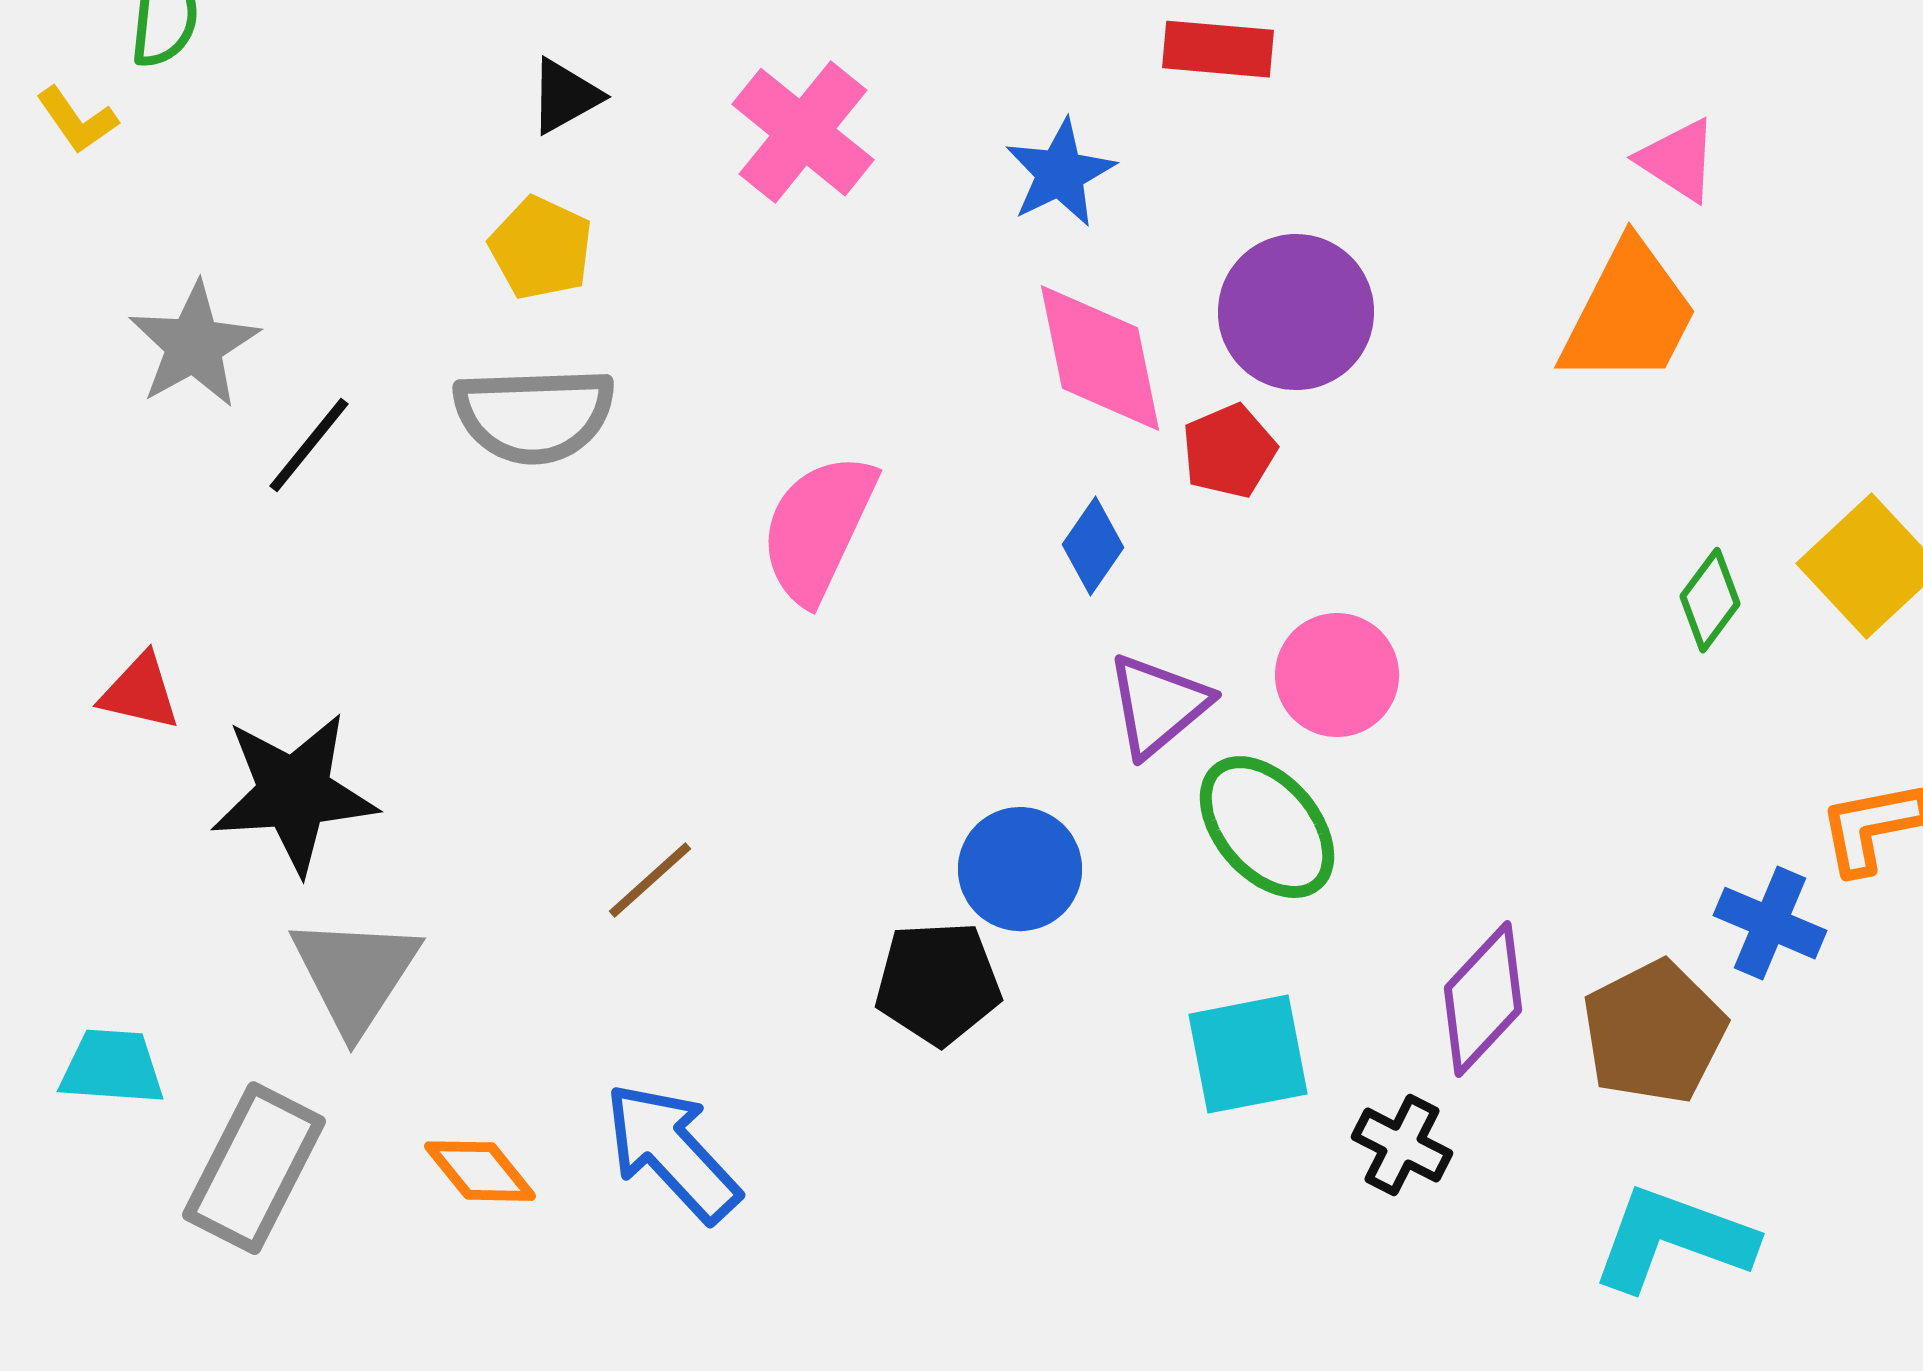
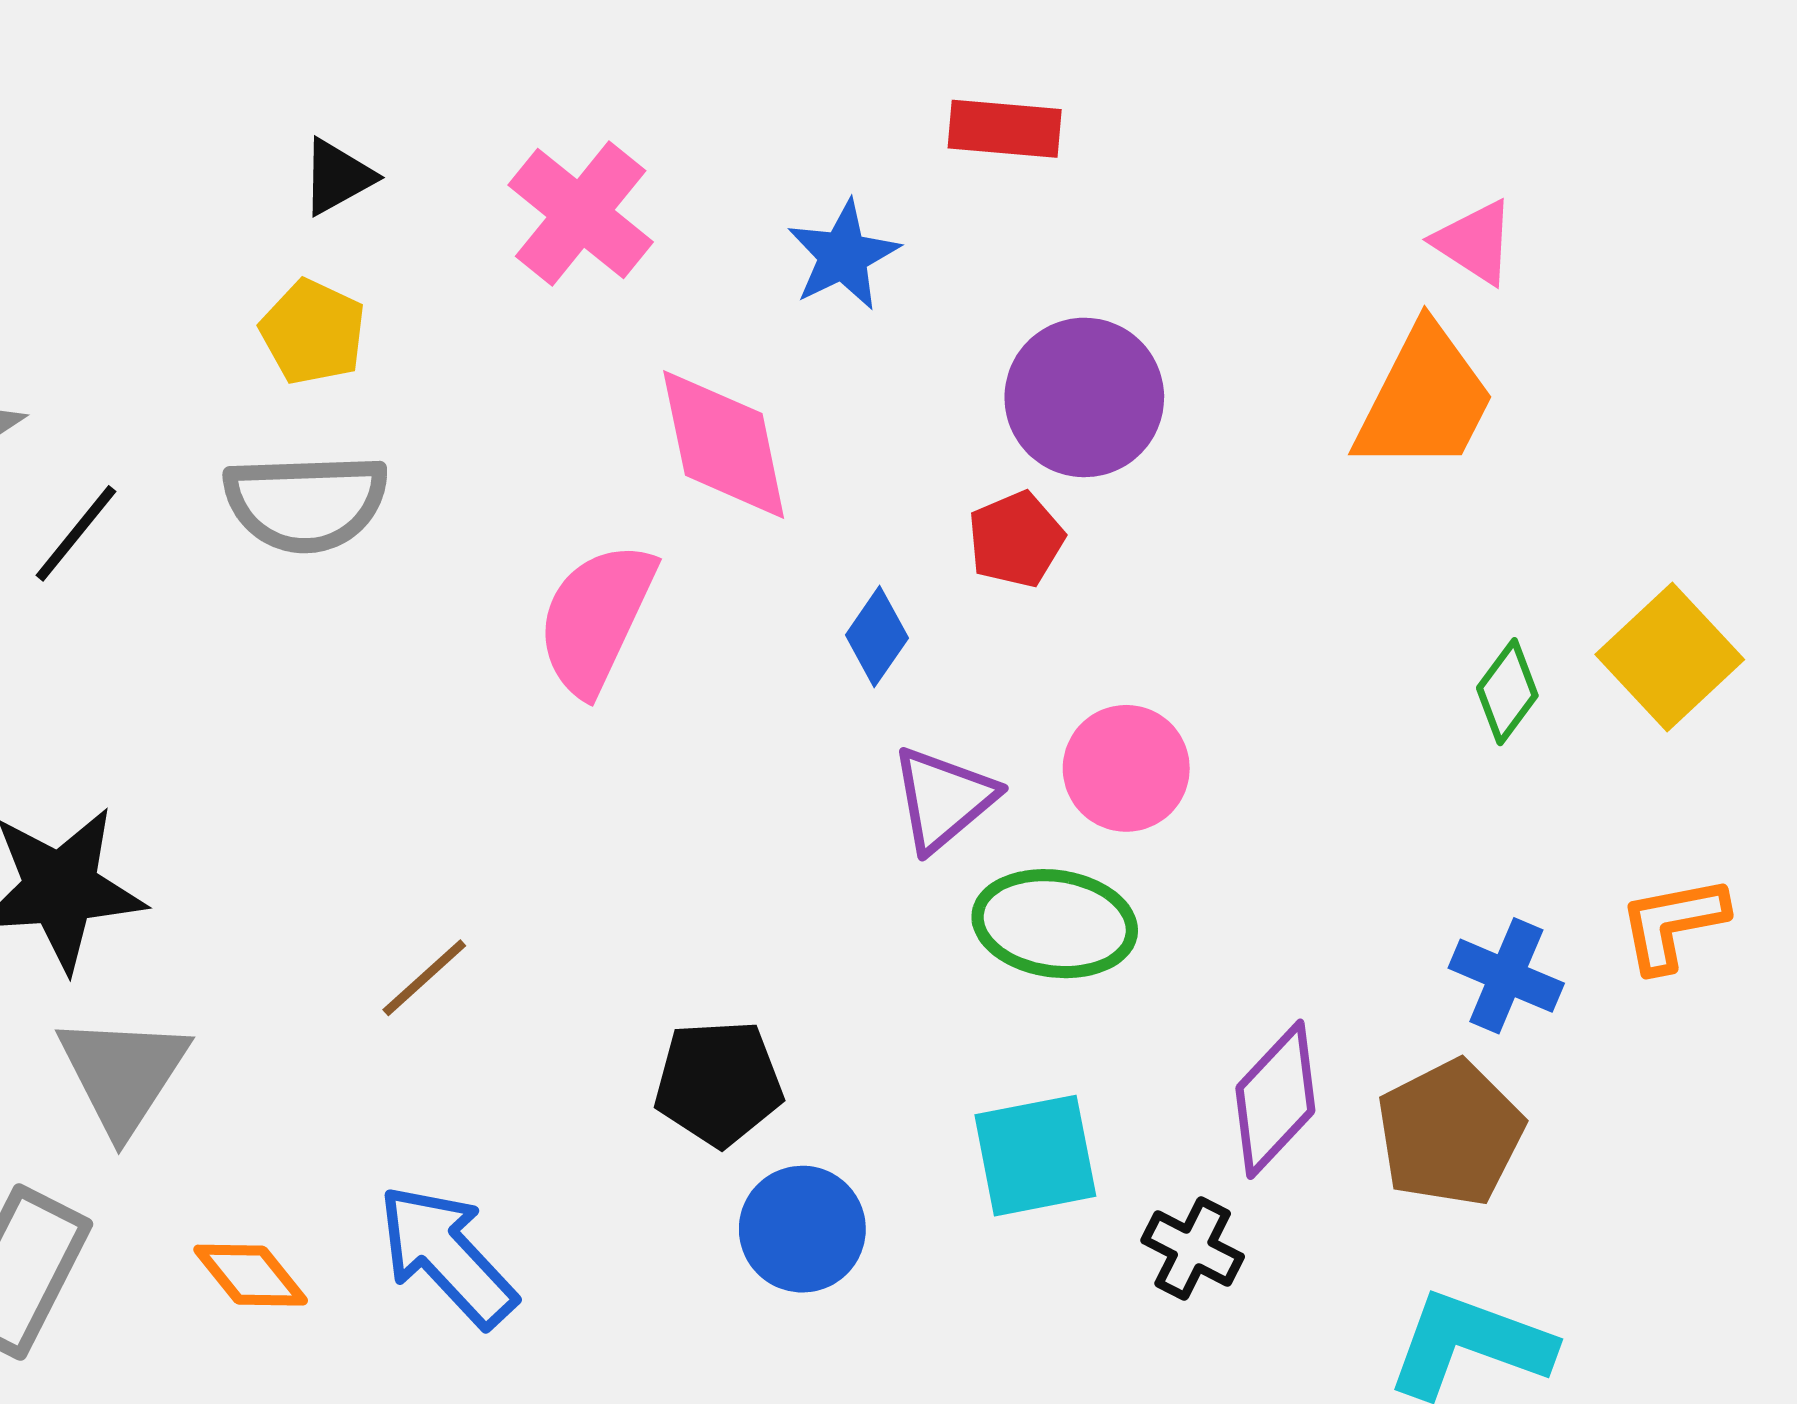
pink diamond: (1100, 358) -> (724, 444), moved
green ellipse: (1267, 827) -> (1055, 924), turned -41
blue circle: (1020, 869) -> (802, 1229), moved
blue cross: (1770, 923) -> (1506, 976), moved

